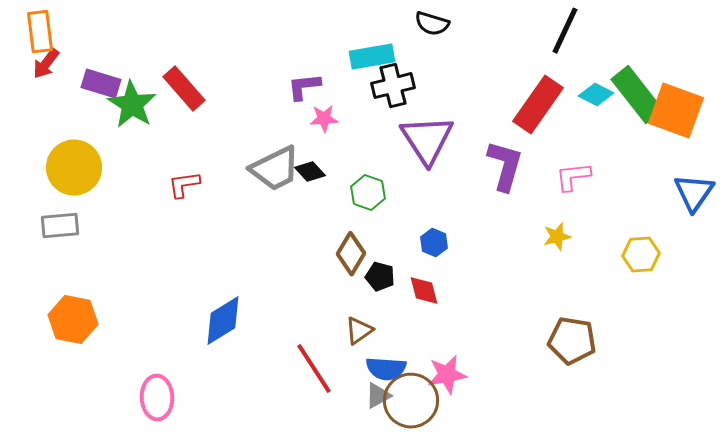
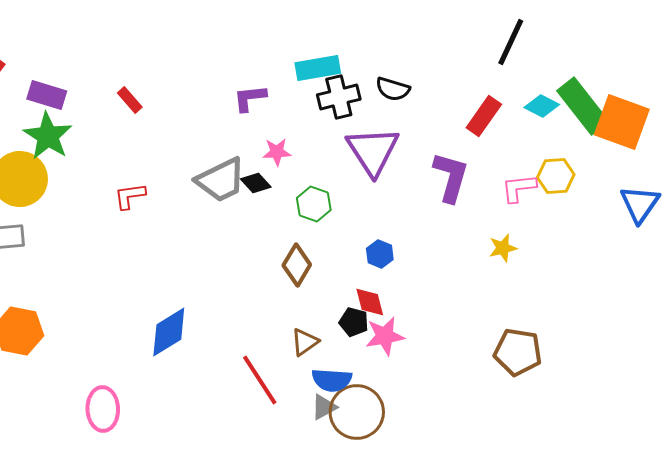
black semicircle: (432, 24) -> (393, 89), moved
red rectangle: (184, 89) -> (130, 100), size x0.6
green star: (132, 105) -> (48, 136), moved
red rectangle: (538, 105) -> (484, 116), size x0.7
pink star: (324, 119) -> (277, 152), moved
yellow hexagon: (641, 255) -> (556, 176), moved
black pentagon: (380, 277) -> (354, 322), moved
pink star: (447, 375) -> (385, 336), moved

